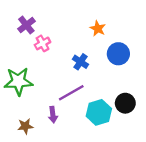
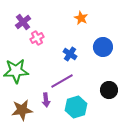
orange star: (98, 28) -> (81, 18), moved
cyan hexagon: (99, 112) -> (76, 107), moved
brown star: (25, 126) -> (22, 110), size x1.5

